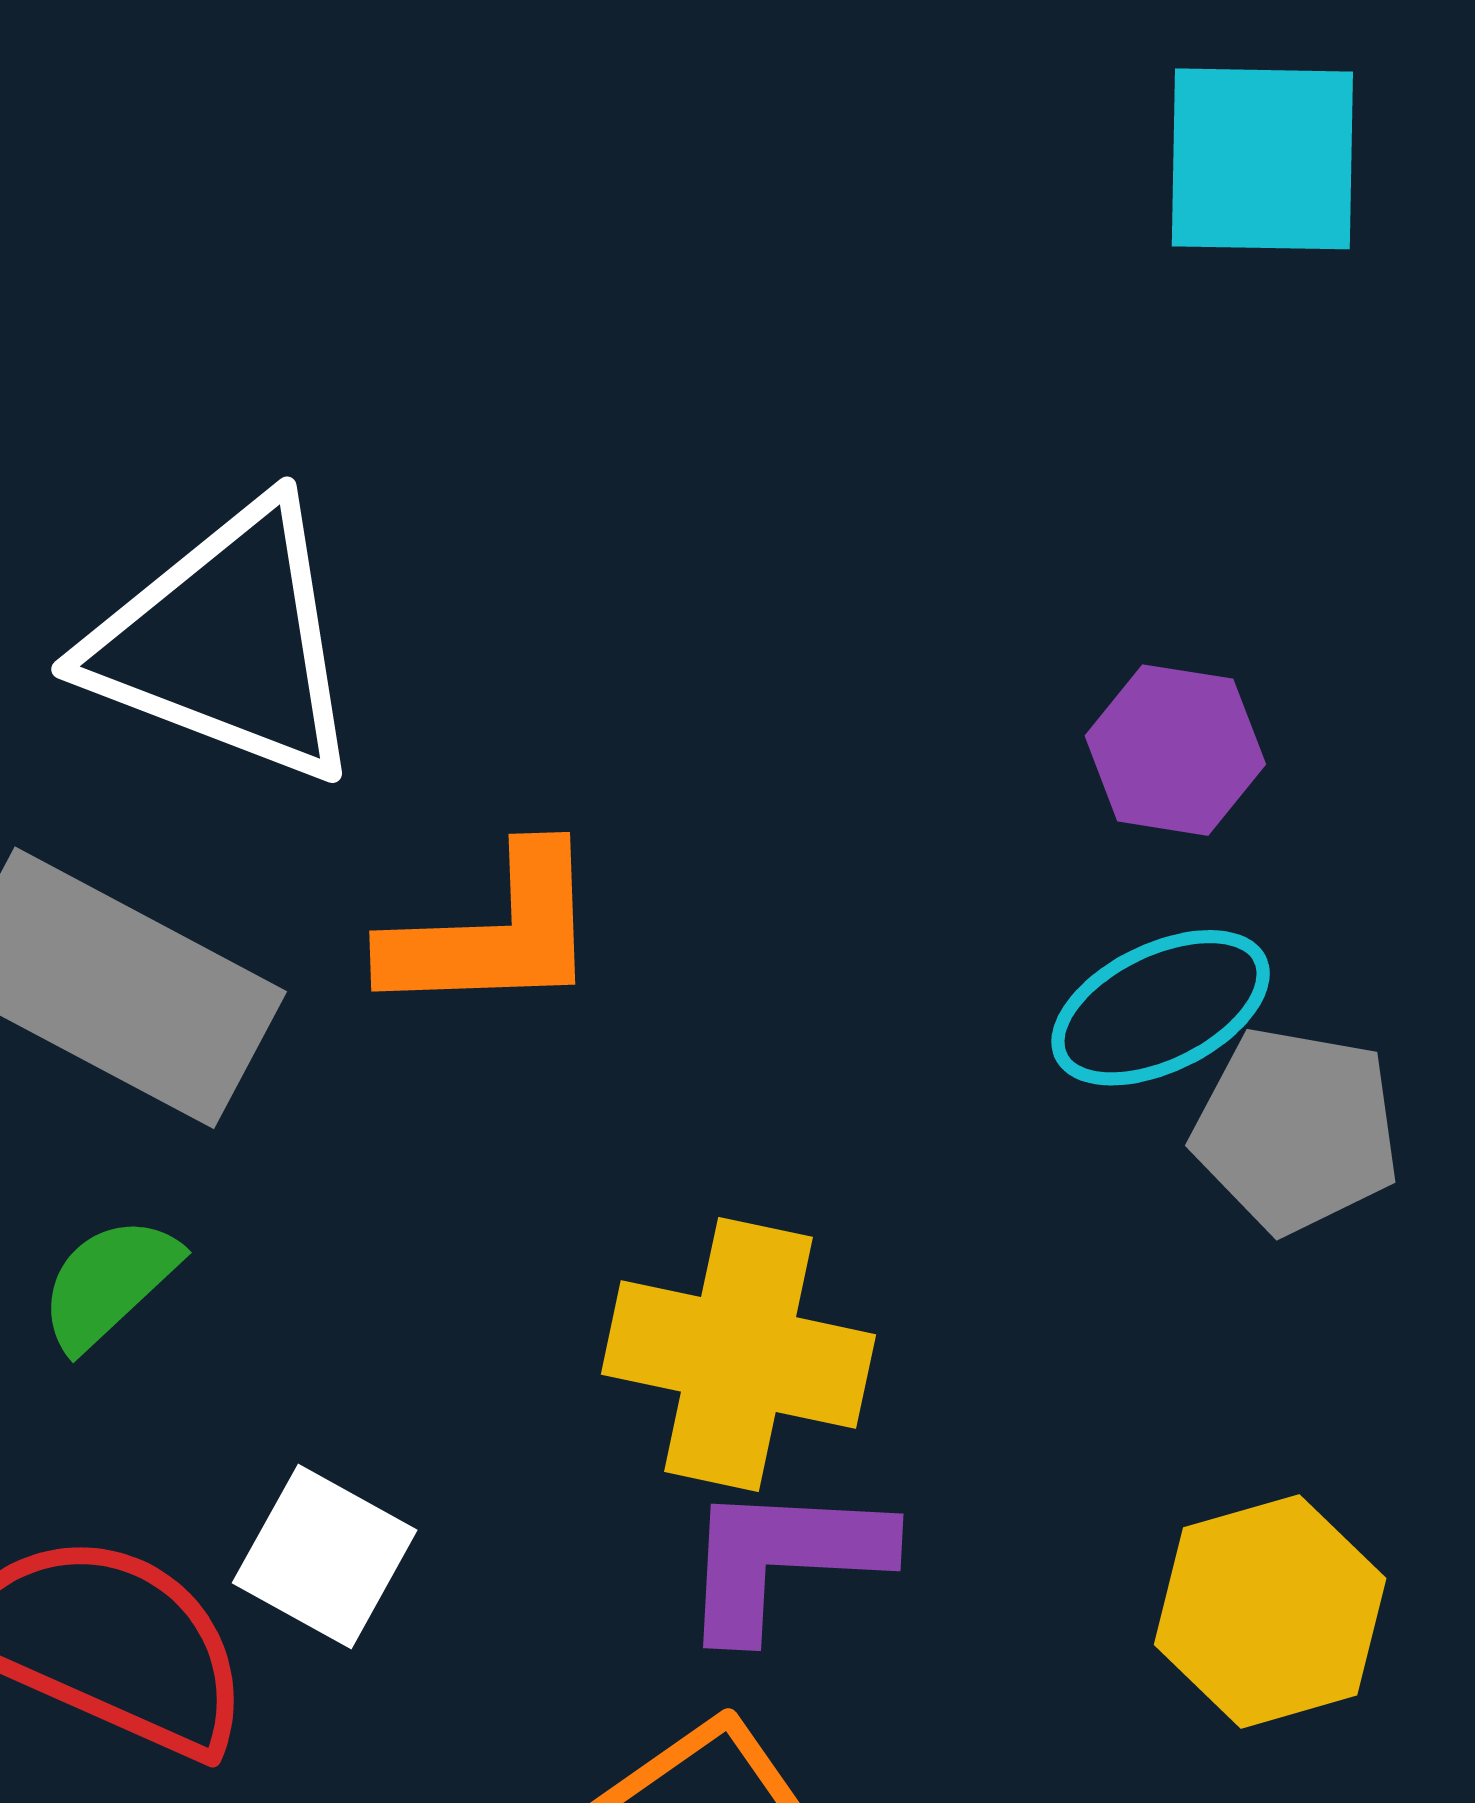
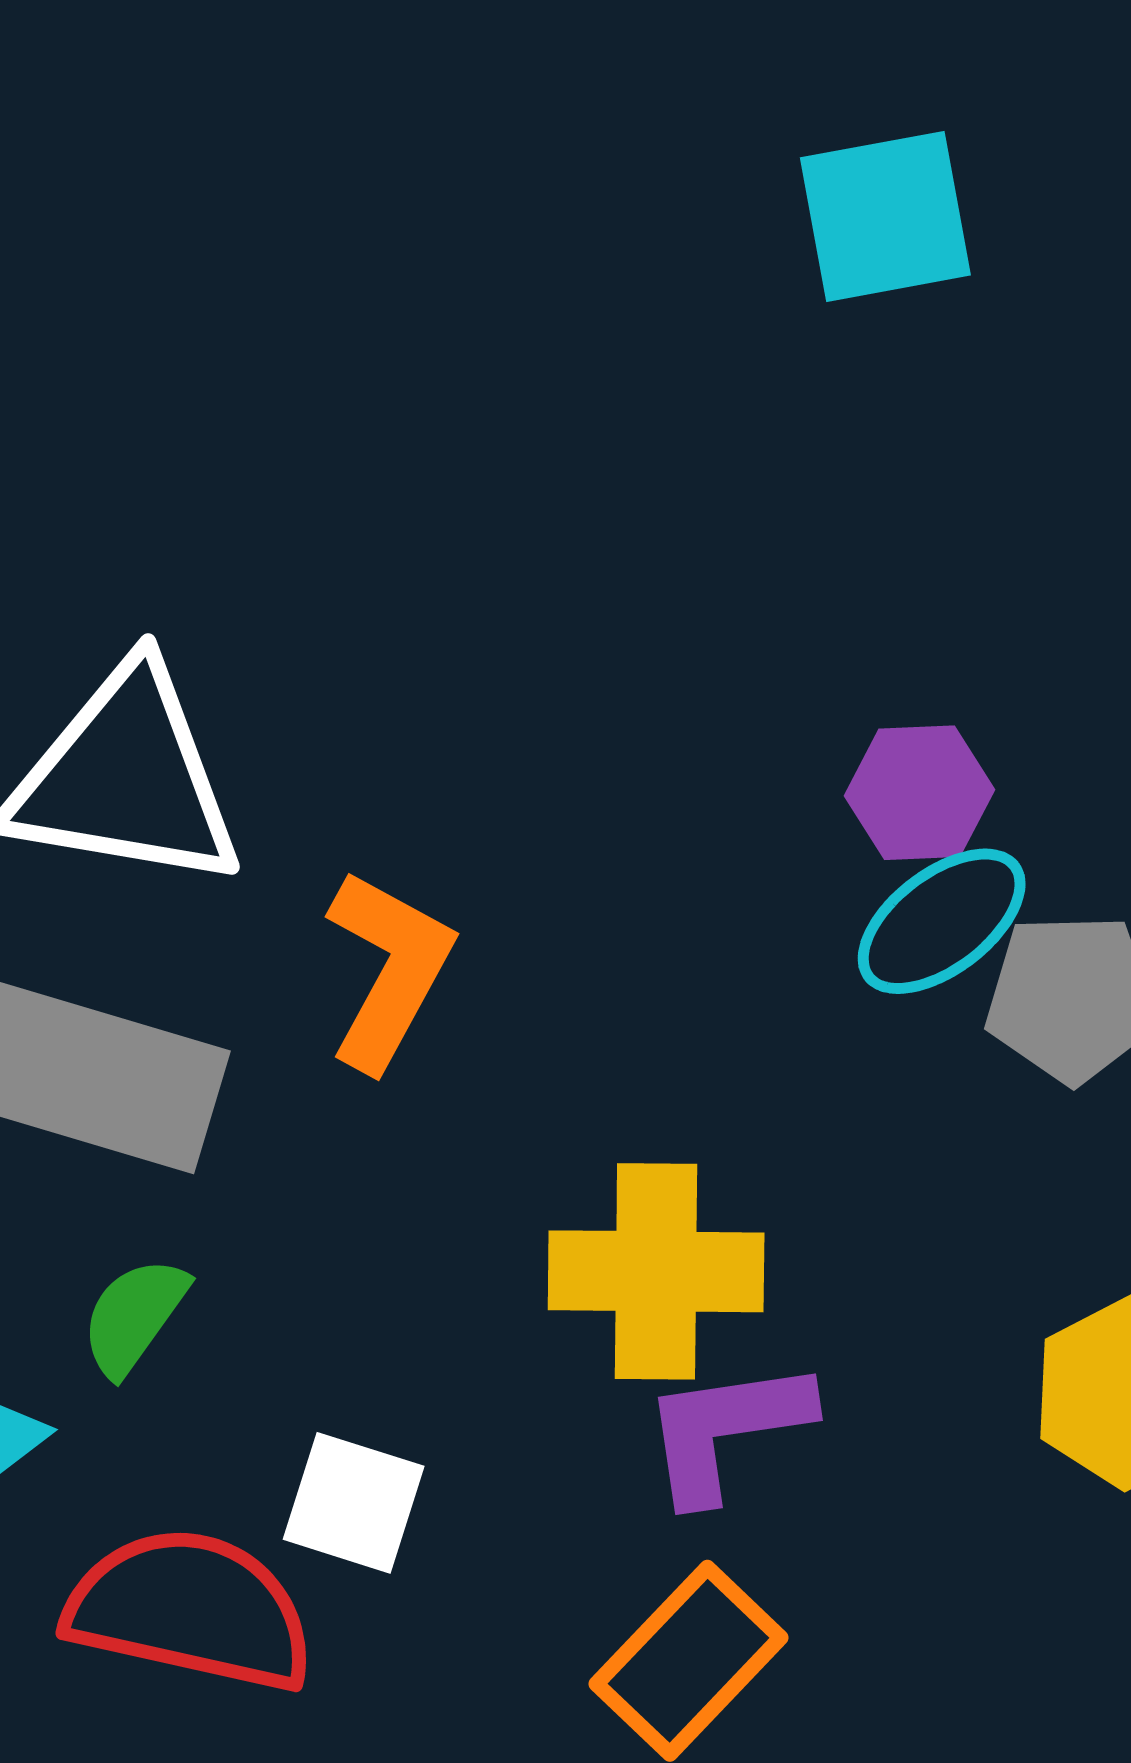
purple hexagon: (1175, 750) -> (919, 793), moved
orange L-shape: (494, 933) -> (389, 970), turned -48

